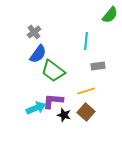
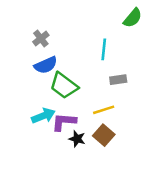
blue semicircle: (38, 54) -> (46, 65), turned 30
cyan arrow: (36, 108) -> (43, 116), moved

